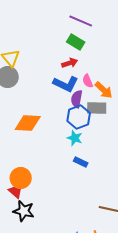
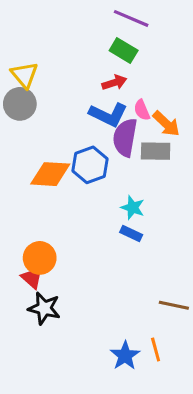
purple semicircle: (77, 99) -> (125, 137), size x1.4
blue hexagon: (79, 117) -> (90, 165), moved
cyan star: (75, 138) -> (133, 208), moved

